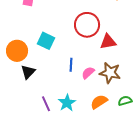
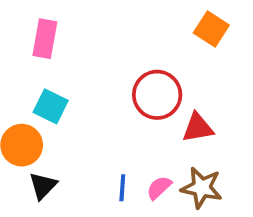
cyan square: (46, 41) -> (51, 106), moved
blue line: (71, 65) -> (122, 188), moved

